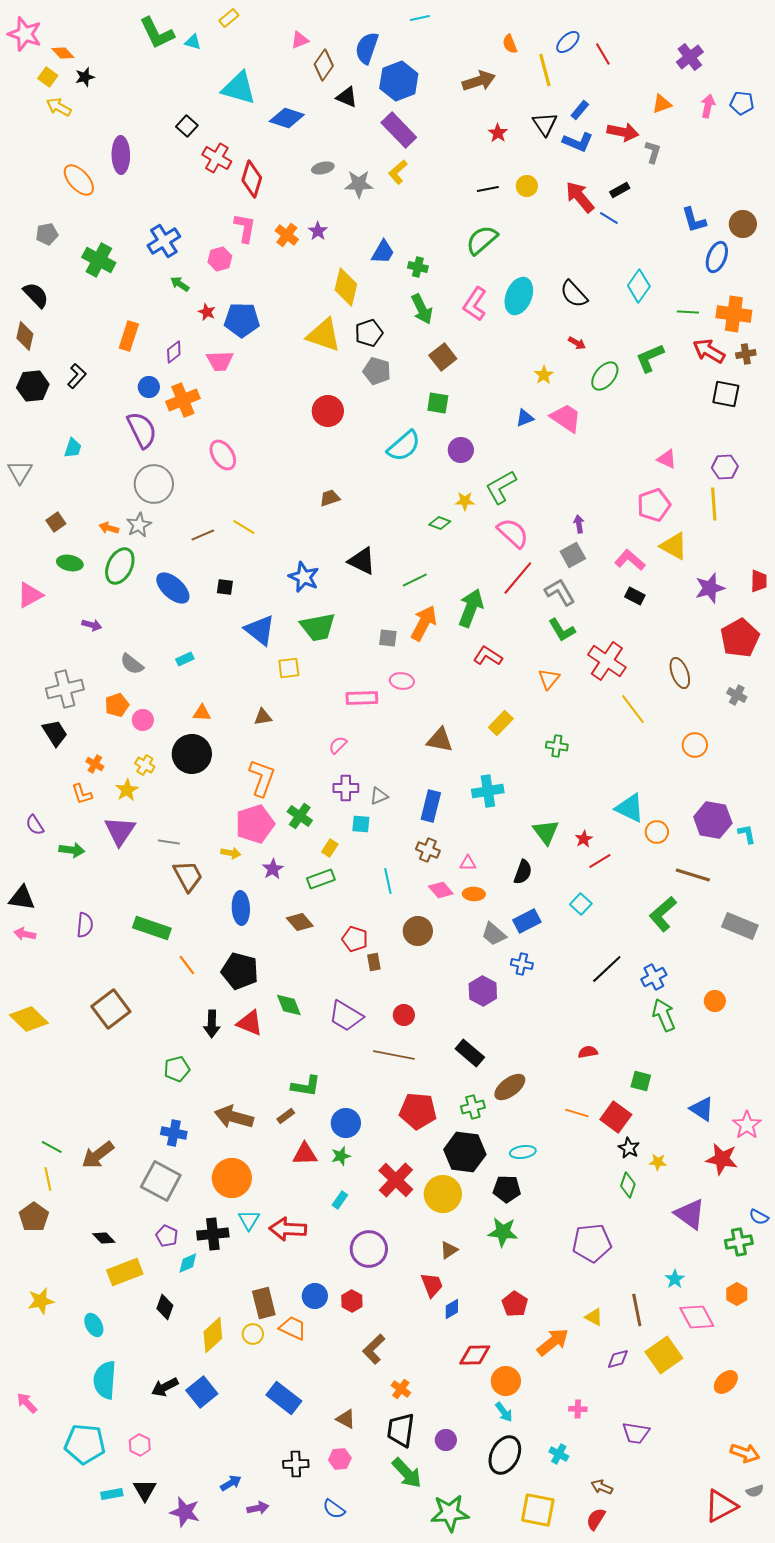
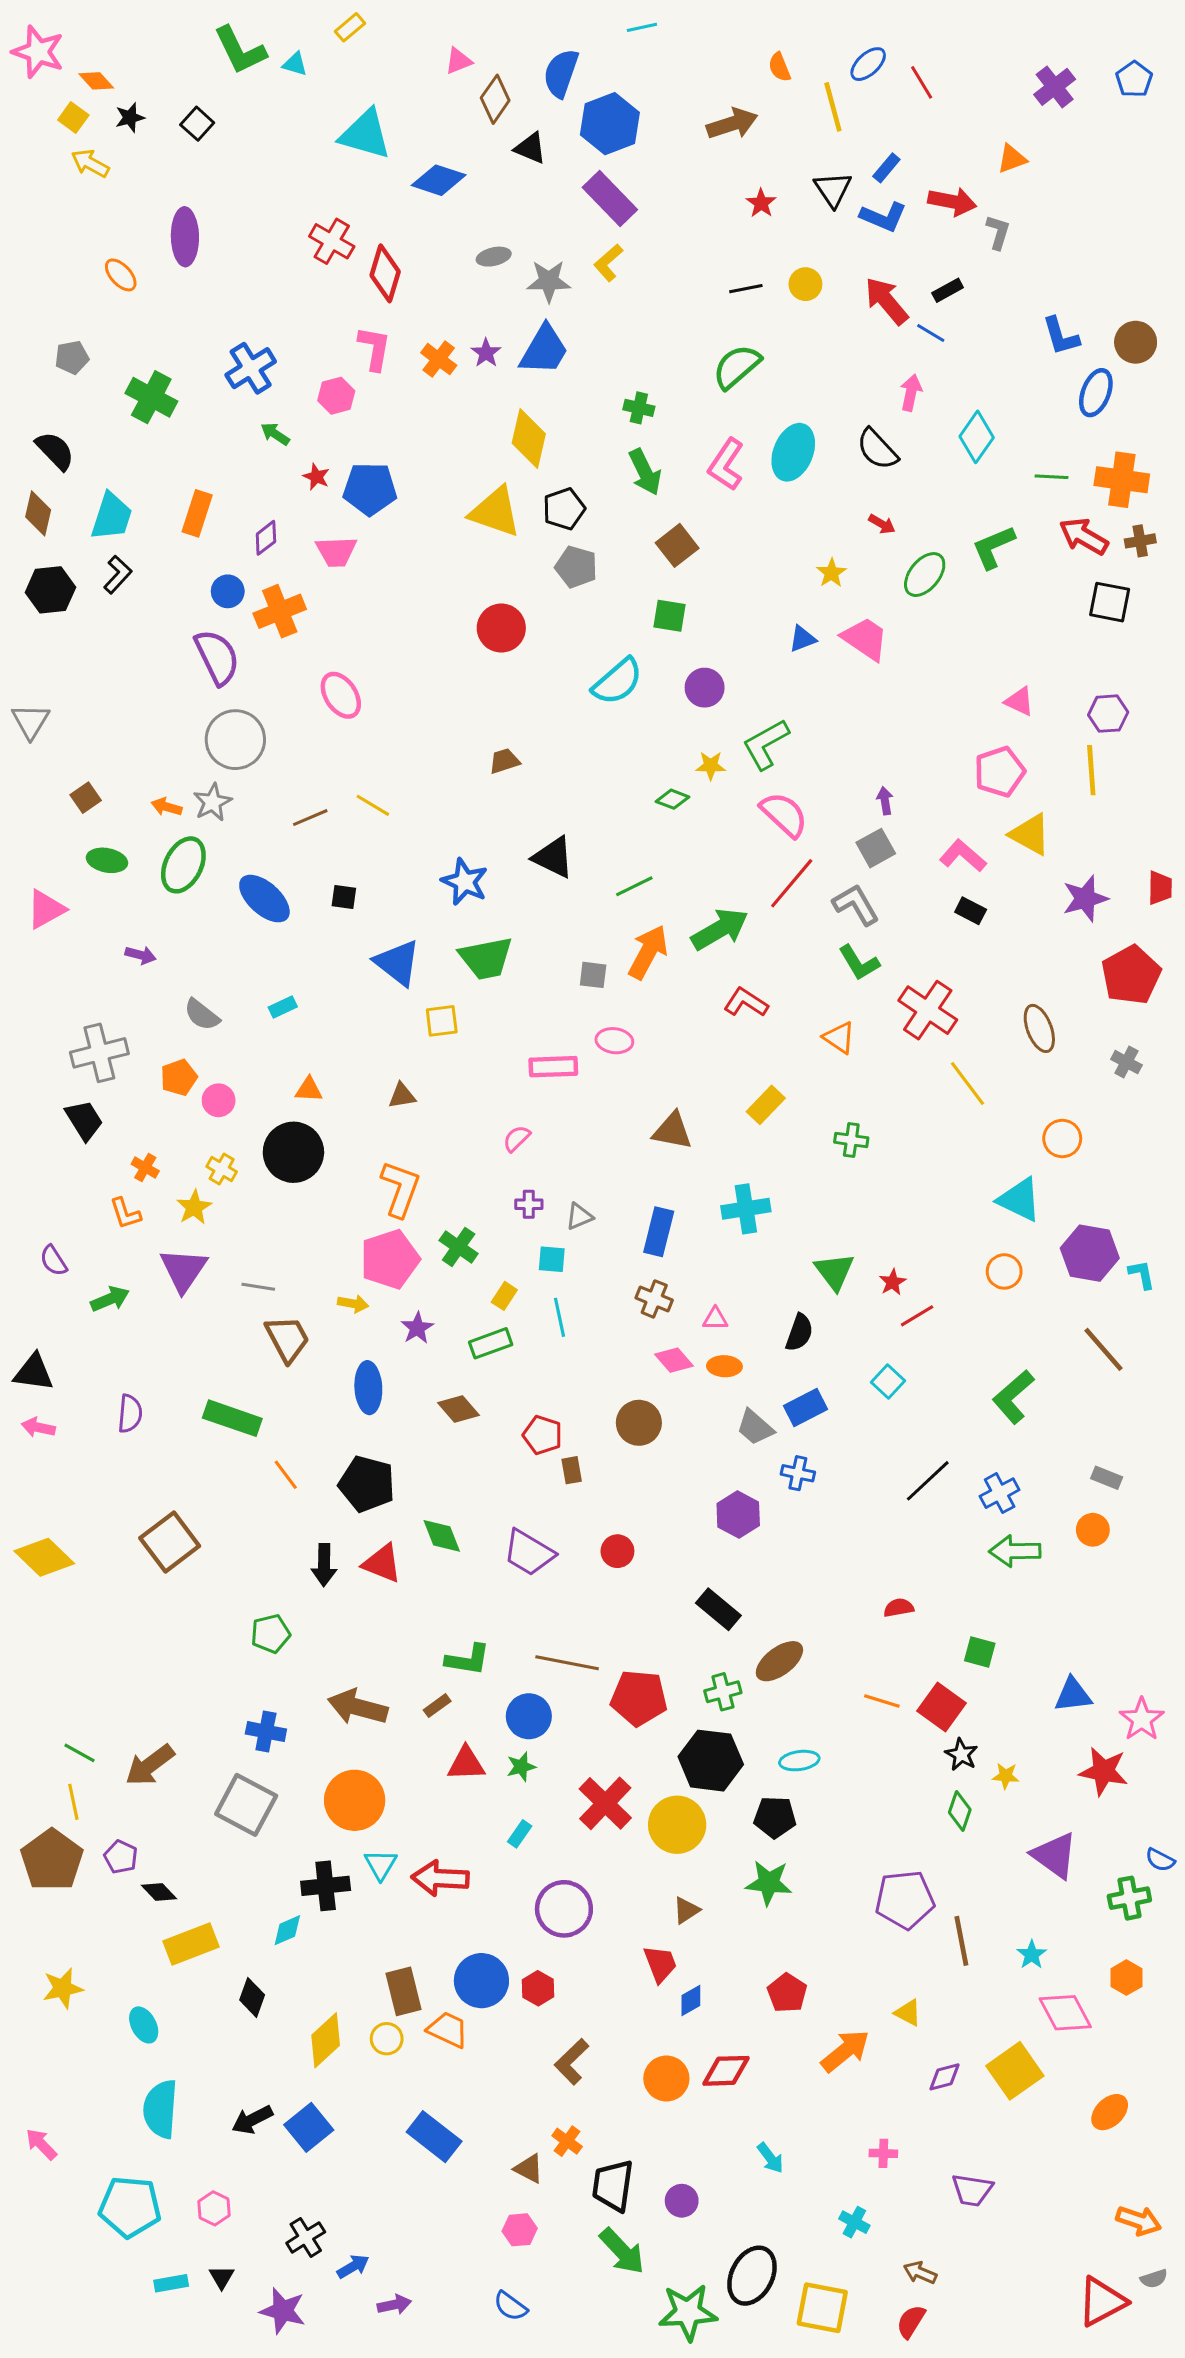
blue pentagon: (742, 103) -> (1134, 79), moved, turned 30
pink arrow: (708, 106) -> (911, 393), moved
black square: (187, 126) -> (197, 124), moved
orange ellipse: (79, 180) -> (121, 275), size x0.7
blue trapezoid: (383, 252) -> (544, 350), moved, size x1.4
cyan trapezoid: (73, 448) -> (112, 516), moved, size x1.6
green arrow: (471, 608) -> (720, 929), turned 39
orange triangle: (549, 679) -> (839, 1038), turned -35
purple cross: (346, 788) -> (529, 1204), size x0.7
cyan triangle: (630, 808) -> (1019, 1200), moved
green arrow: (72, 850) -> (110, 1299), turned -30
brown line: (693, 875) -> (1104, 1349), moved, turned 32
cyan line: (388, 881) -> (559, 1317), moved
gray rectangle: (740, 926) -> (1107, 1478), moved, size x0.6
green arrow: (664, 1015) -> (1015, 1551), turned -68
brown line: (394, 1055) -> (567, 1663), moved
blue triangle: (702, 1109) -> (1073, 1695), turned -40
brown pentagon: (34, 1217) -> (52, 1860), size x1.4
purple pentagon: (167, 1236) -> (121, 1857), moved
blue circle: (315, 1296) -> (481, 1981), size x1.4
brown line: (637, 1310) -> (961, 1941), moved
orange circle: (506, 1381) -> (666, 2078), moved
orange cross: (401, 1389) -> (567, 2141), moved
black ellipse: (505, 1455) -> (752, 2276), moved
black cross: (296, 1464) -> (306, 2237), moved, turned -30
black triangle: (145, 1490) -> (222, 2277), size x0.7

